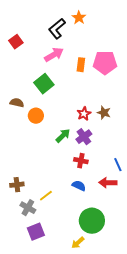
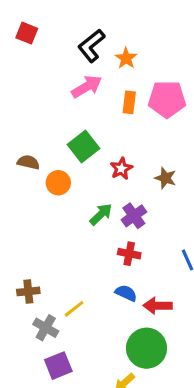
orange star: (79, 18) -> (126, 58), moved
red square: (16, 42) -> (27, 33), moved, turned -32
green square: (44, 84) -> (83, 147), moved
red star: (84, 114) -> (121, 169), moved
red arrow: (108, 183) -> (158, 306), moved

